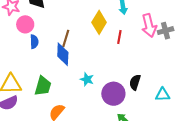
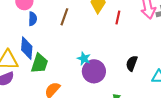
blue diamond: (63, 54) -> (27, 48), moved
purple circle: (113, 94) -> (94, 71), moved

